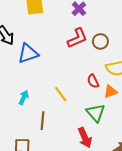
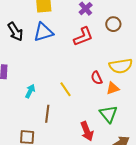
brown circle: (100, 41) -> (113, 24), moved
blue triangle: (28, 53) -> (43, 32), moved
green triangle: (96, 113) -> (108, 114), moved

